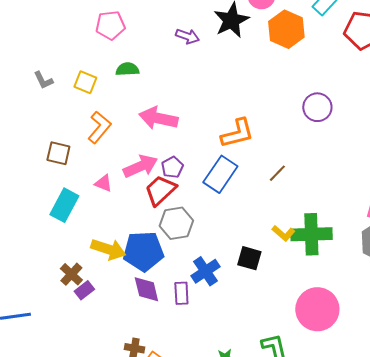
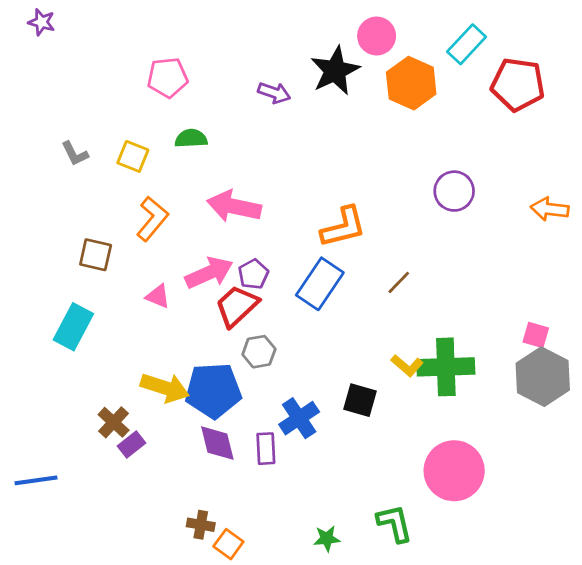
cyan rectangle: (64, 205) -> (73, 327), moved
gray hexagon: (176, 223) -> (259, 352), size x0.7

